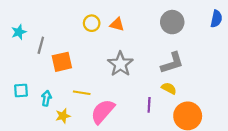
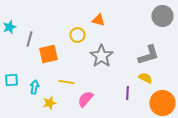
gray circle: (172, 22) -> (162, 16), moved
yellow circle: (92, 23) -> (77, 35), moved
pink semicircle: (103, 111) -> (85, 99), size x0.7

